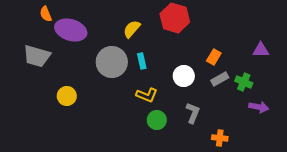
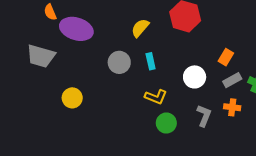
gray circle: (112, 62) -> (119, 62), size x0.7
orange cross: (220, 138) -> (232, 107), moved

